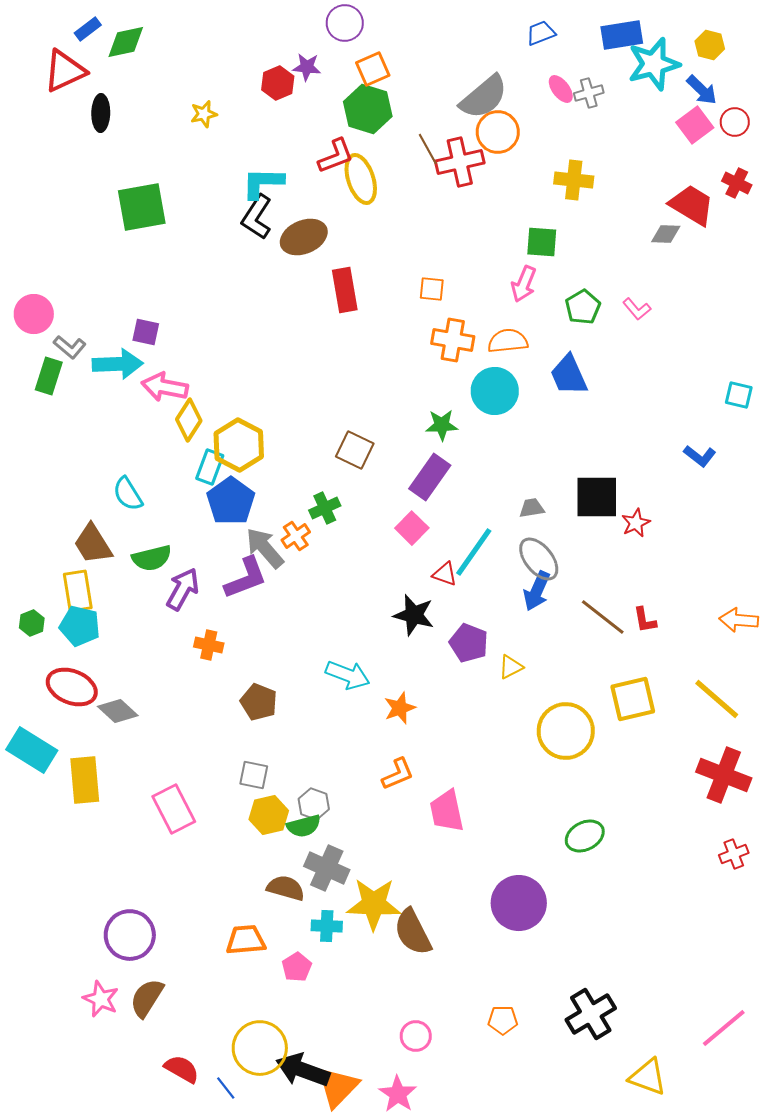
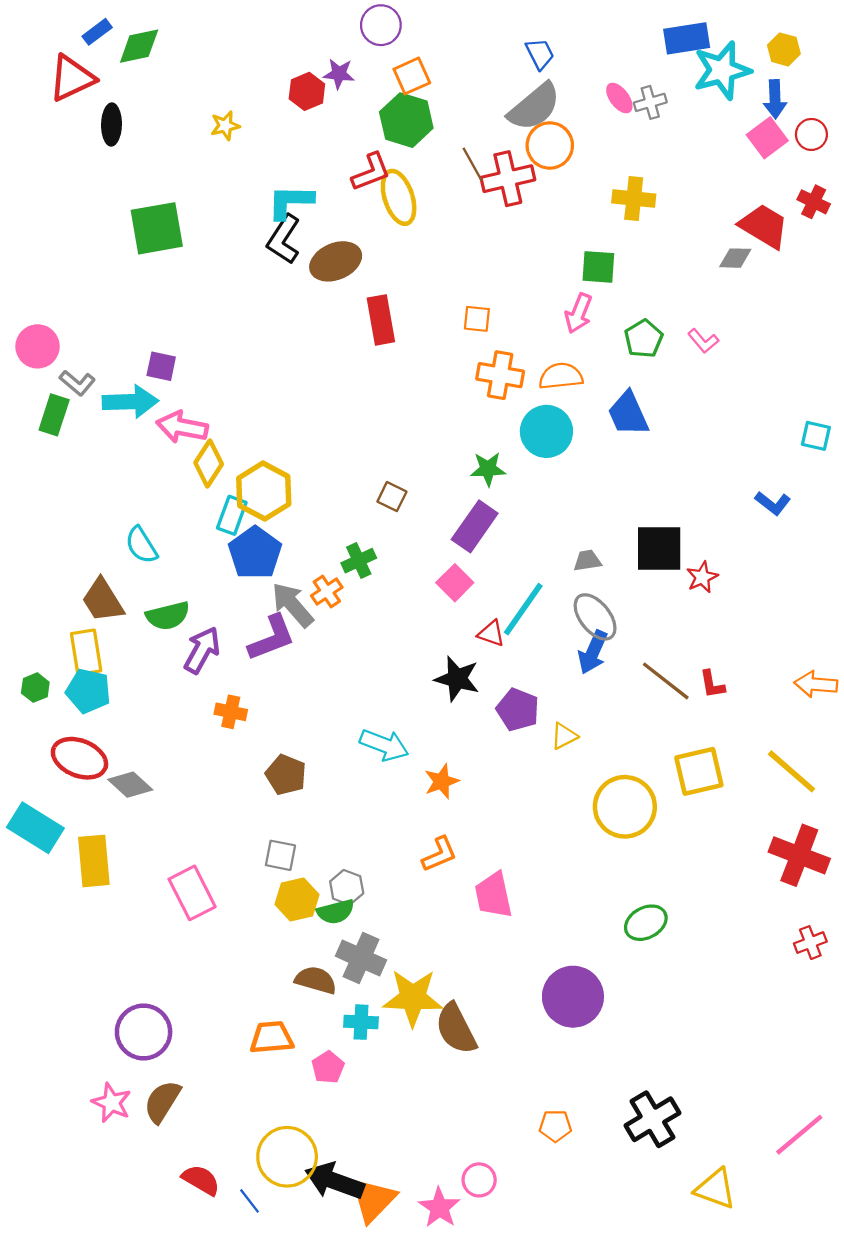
blue trapezoid: (541, 33) -> (540, 54), moved, turned 84
blue arrow: (702, 90) -> (775, 99), turned 44
brown square: (355, 450) -> (392, 497), size x0.7
pink circle: (416, 1036) -> (479, 1180), moved

